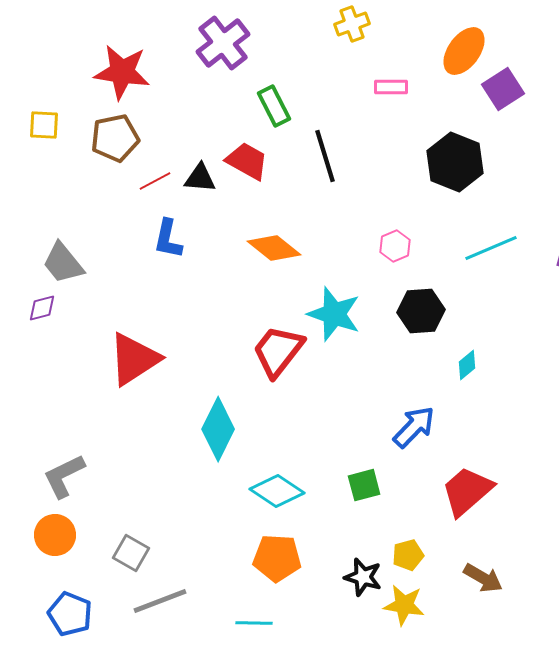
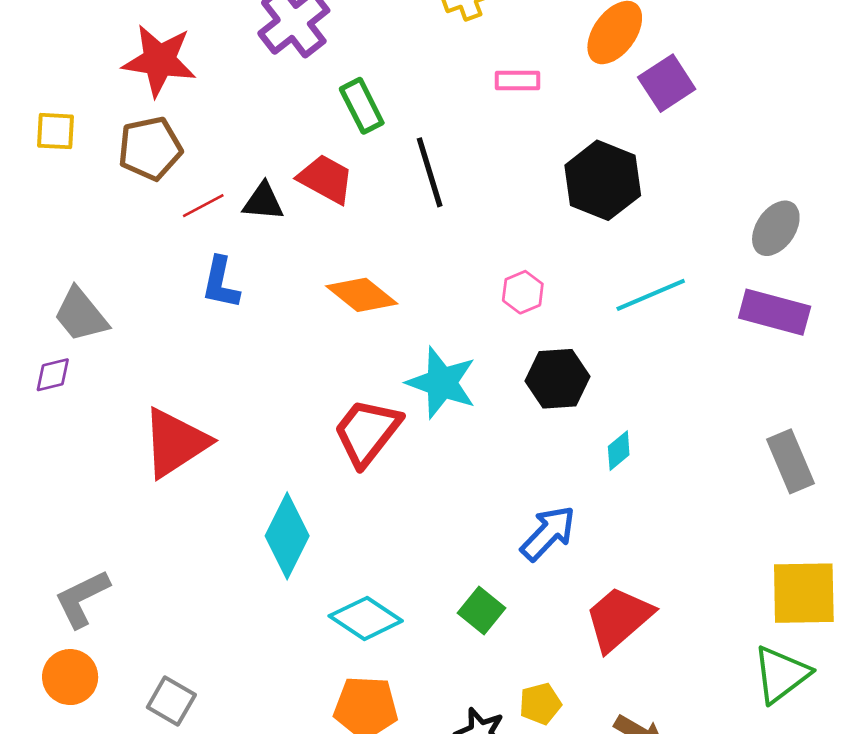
green square: (364, 485) -> (482, 610), turned -36

